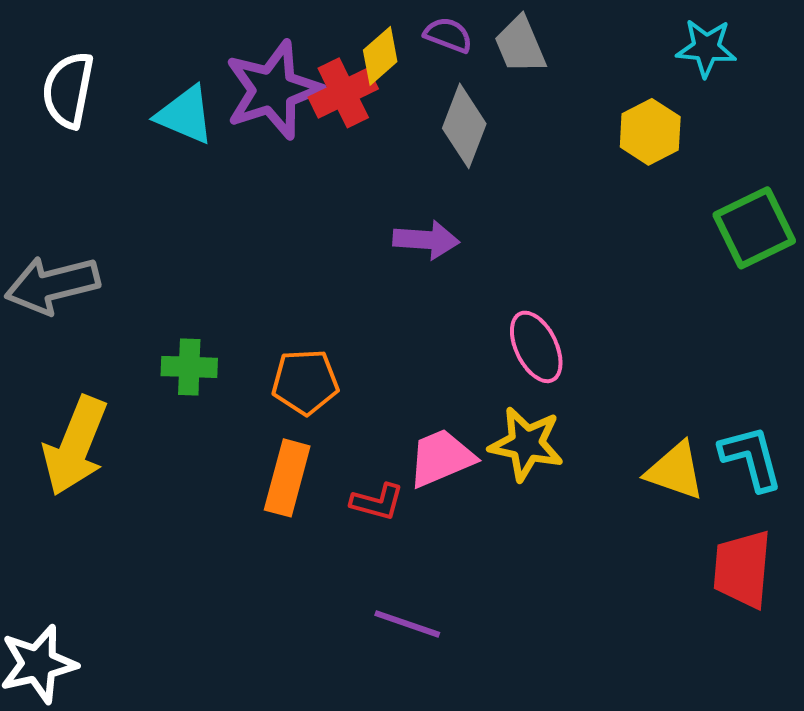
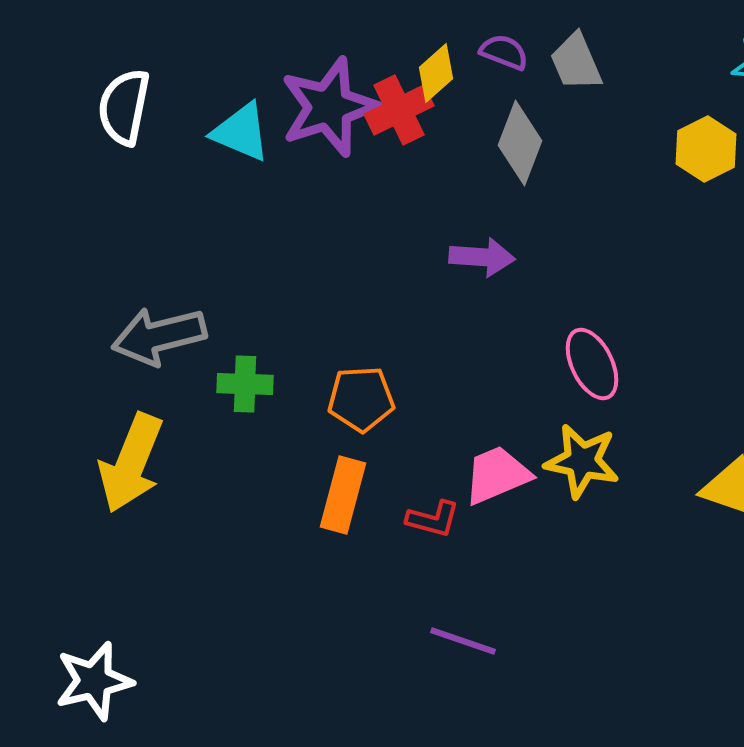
gray arrow: (52, 285) -> (159, 336), moved

